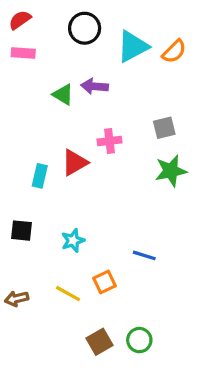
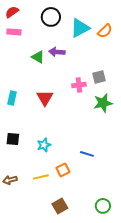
pink cross: (109, 141) -> (79, 85), moved
red triangle: (75, 163) -> (45, 98), turned -30
cyan rectangle: (40, 176) -> (12, 98), moved
yellow line: (68, 294) -> (41, 177), turned -42
green circle: (139, 340) -> (103, 206), moved

